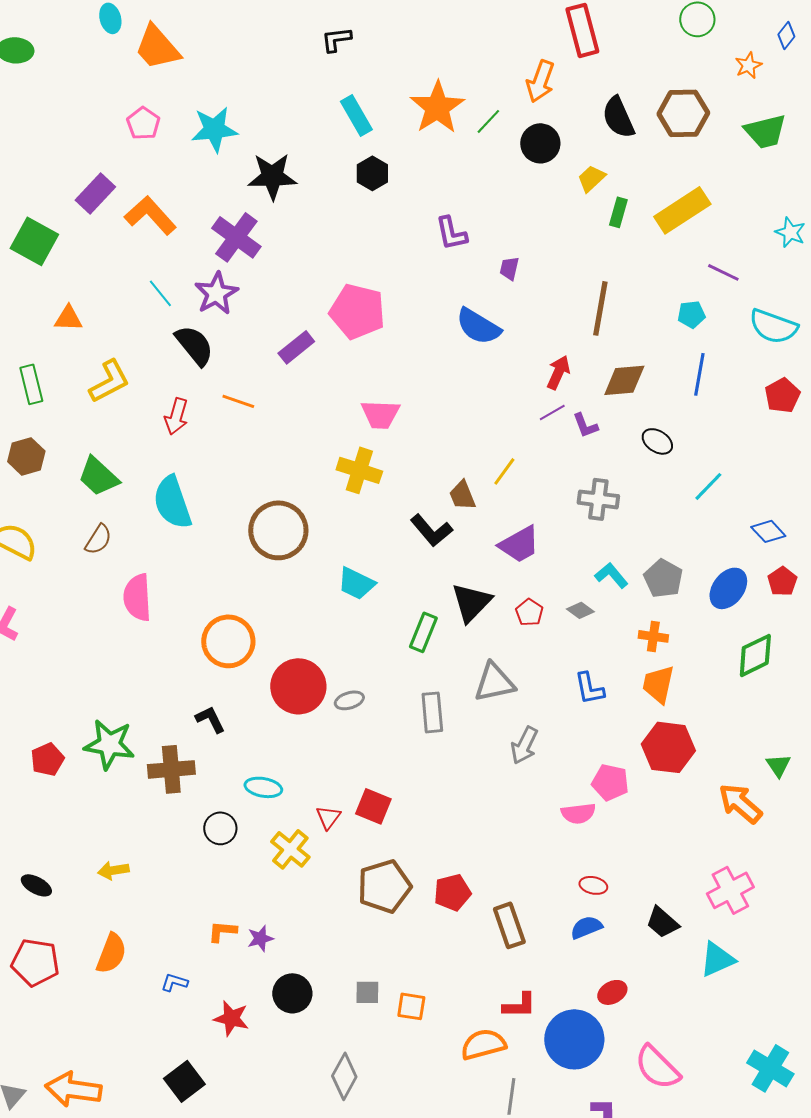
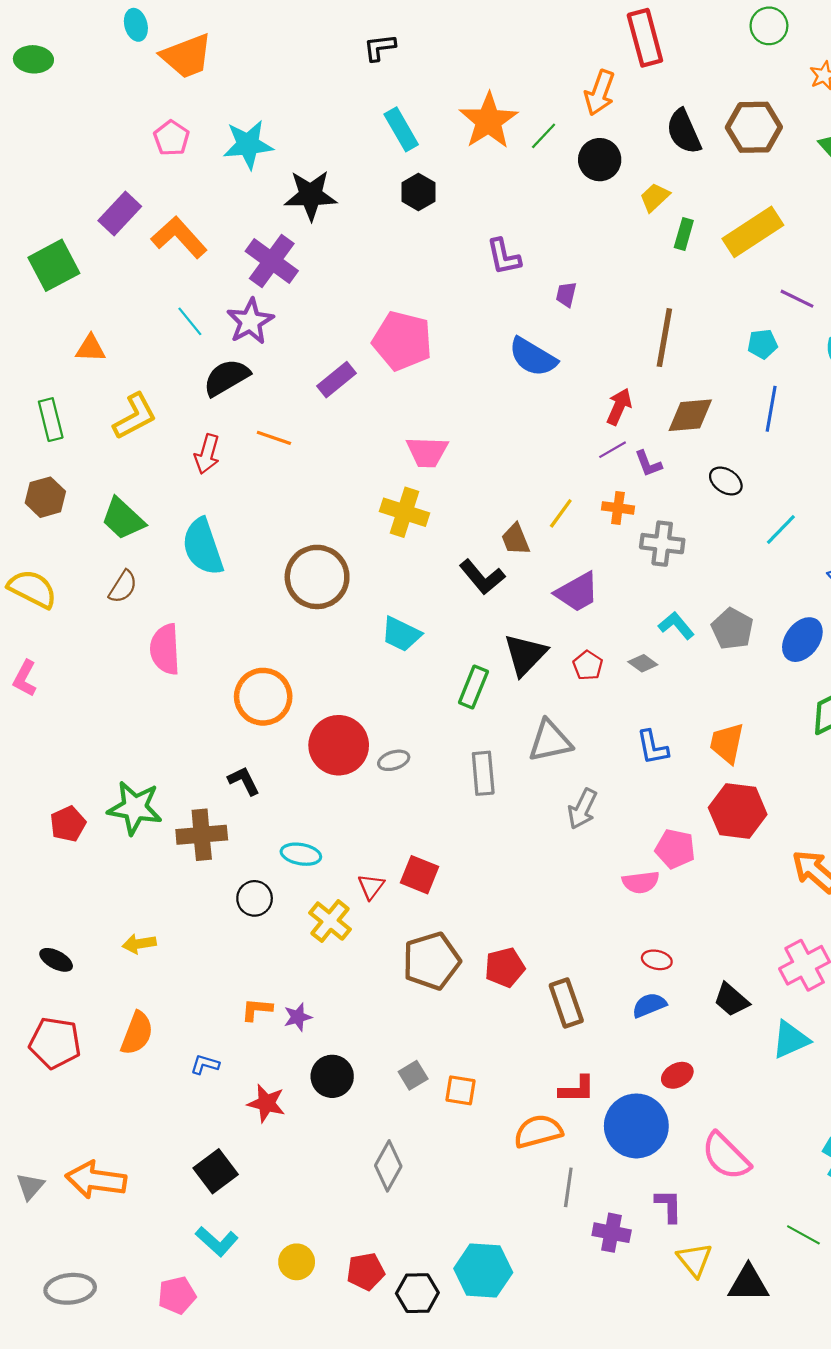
orange trapezoid: (157, 47) -> (187, 56), turned -70
green square: (34, 241) -> (54, 265), turned 33
black semicircle: (194, 345) -> (226, 377), turned -81
orange cross: (653, 636) -> (618, 508), moved
gray square: (367, 992) -> (413, 1075), turned -32

